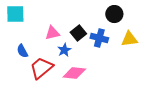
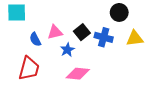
blue semicircle: (22, 51) -> (35, 39), moved
red trapezoid: (41, 68) -> (29, 68), moved, turned 145

